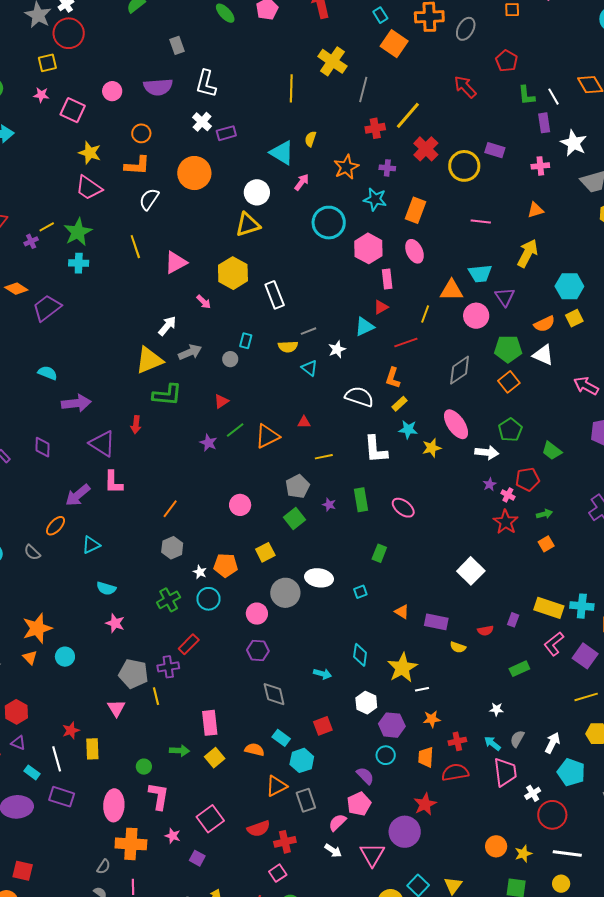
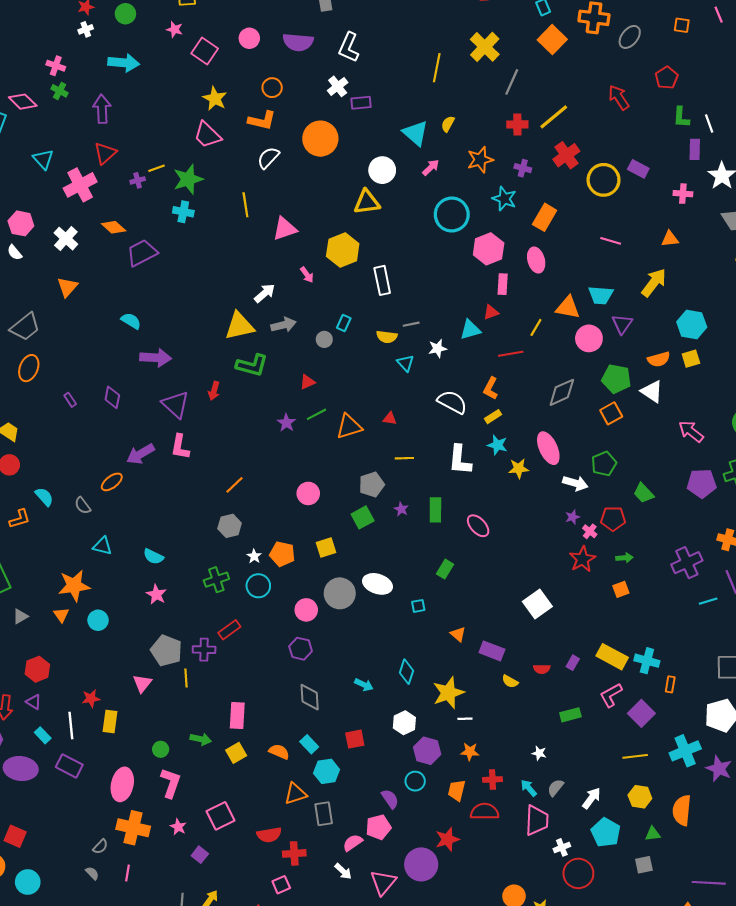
cyan triangle: (91, 545) -> (102, 546), moved, turned 30

